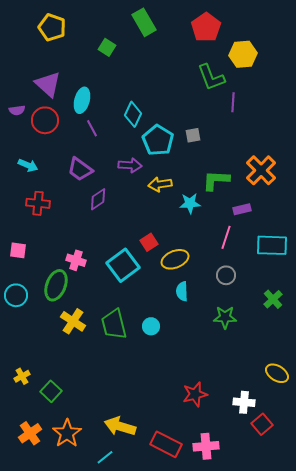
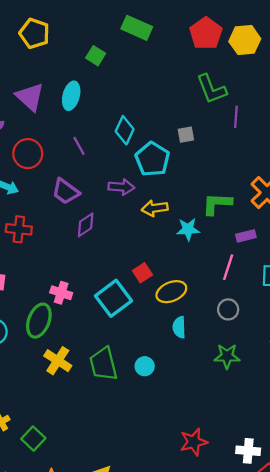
green rectangle: (144, 22) -> (137, 28), turned -36
yellow hexagon: (243, 54) -> (245, 40), moved
cyan ellipse: (82, 100) -> (71, 96), moved
red circle: (45, 120) -> (28, 154), moved
gray square: (193, 135) -> (186, 135), moved

